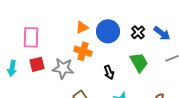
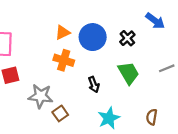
blue arrow: (162, 33) -> (155, 21), moved
gray star: (63, 68) -> (41, 96), moved

